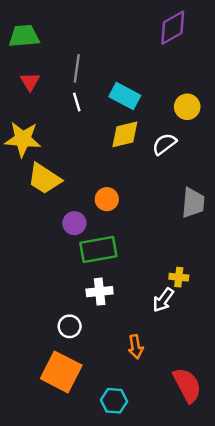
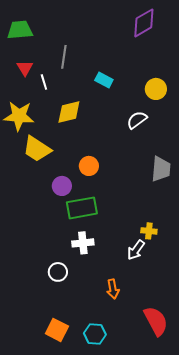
cyan rectangle: (125, 96) -> (104, 80), size x0.7
white line: (77, 102) -> (44, 82), moved
yellow diamond: (125, 134) -> (69, 112), moved
orange square: (61, 372) -> (57, 330), moved, size x0.7

